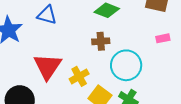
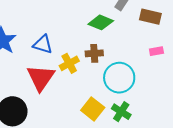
blue triangle: (47, 15) -> (43, 44), moved
yellow cross: (79, 76) -> (69, 63), moved

